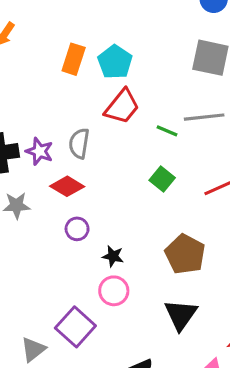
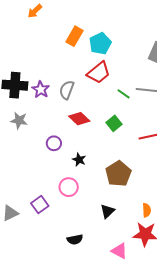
red diamond: (67, 186) -> (79, 119), moved
black star: (113, 256) -> (79, 160), moved
black triangle: (181, 315) -> (107, 211), size x0.7
purple square: (75, 327) -> (40, 205), size x0.7

